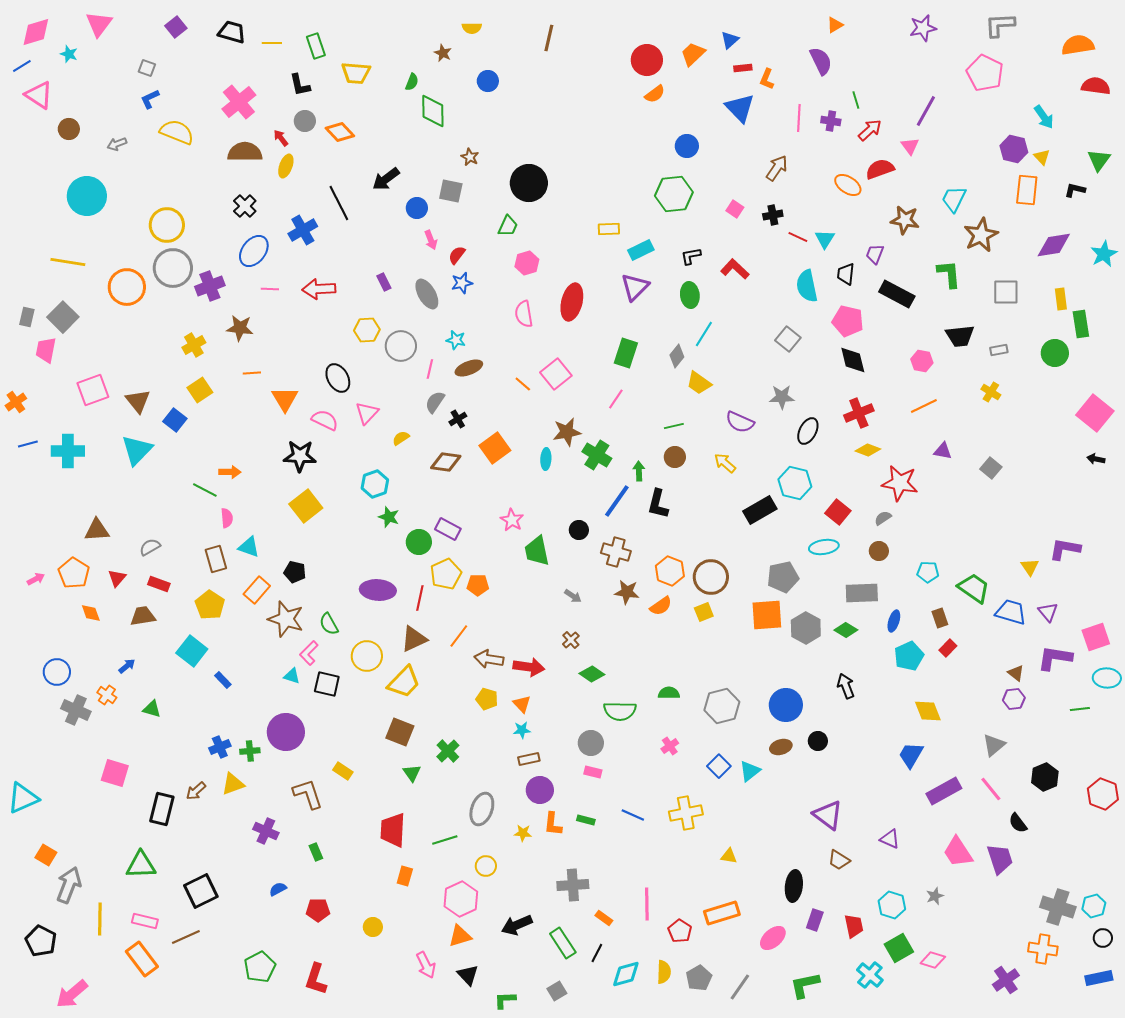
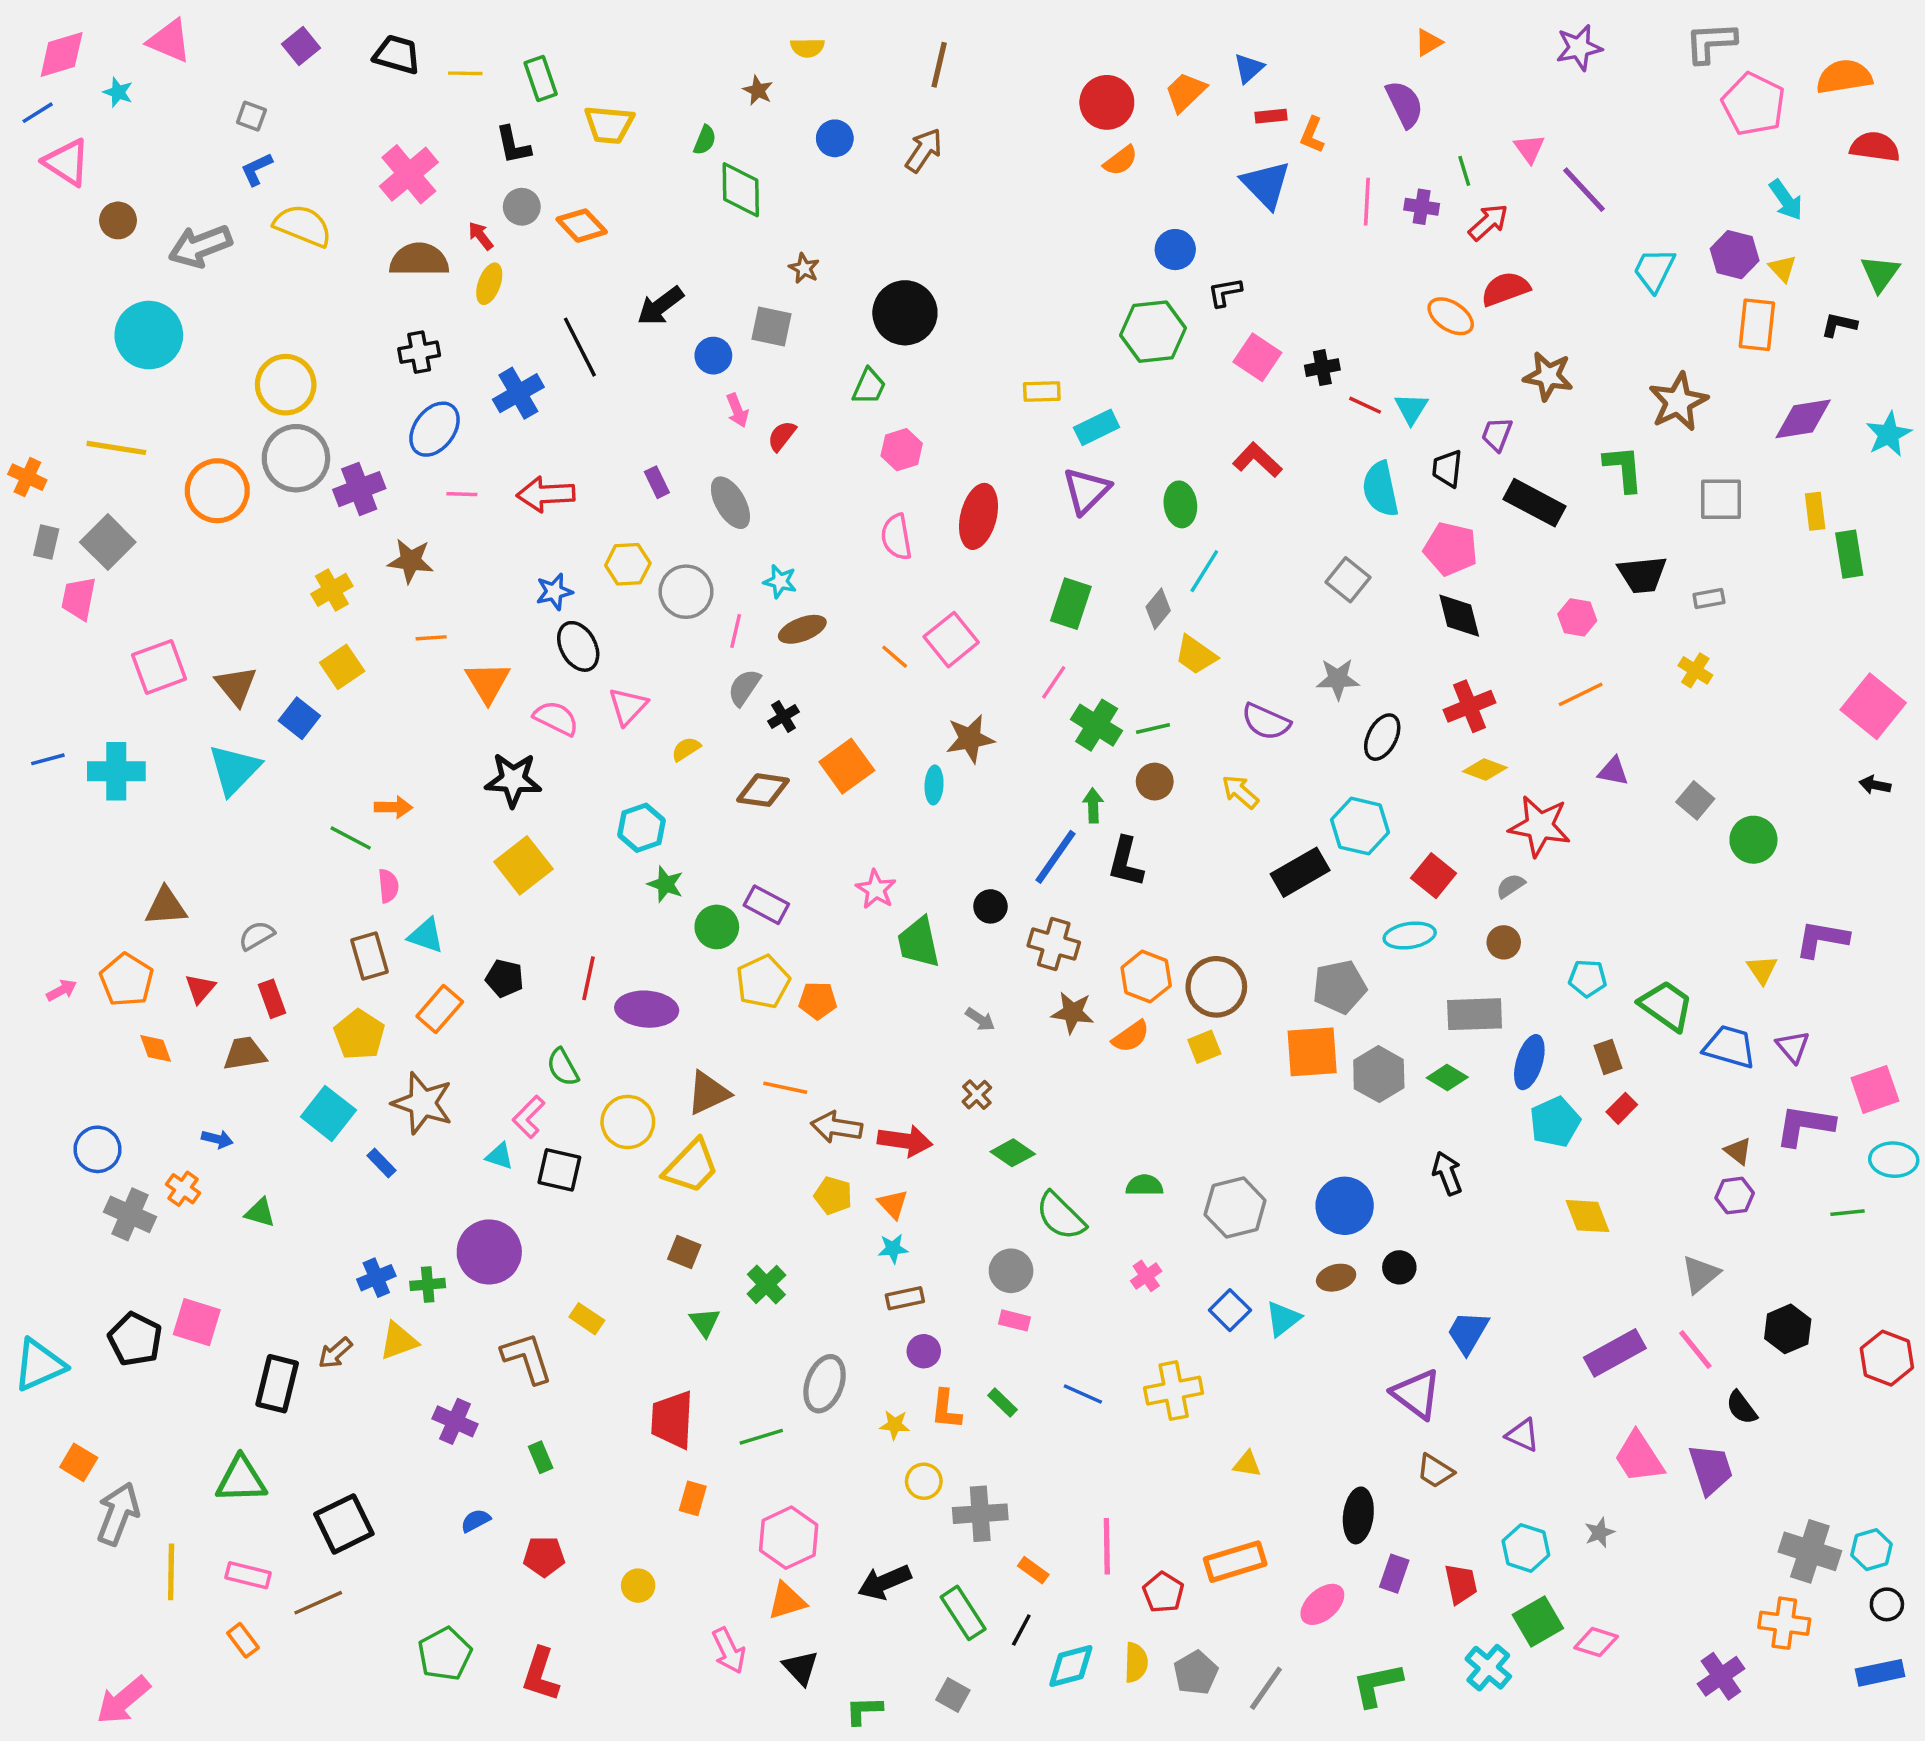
pink triangle: (99, 24) -> (169, 41), turned -44
pink pentagon: (985, 73) -> (1753, 104), moved
purple line: (926, 111) -> (1584, 190), turned -72
gray arrow: (117, 144) -> (200, 246), size x1.8
pink triangle: (910, 146) -> (1529, 149), moved
brown arrow: (777, 168) -> (924, 150), moved
cyan trapezoid: (954, 199) -> (1654, 270), moved
black cross: (245, 206) -> (419, 352), turned 35
pink square: (735, 209) -> (1257, 357), size x1.5
black L-shape: (691, 256) -> (1225, 292), moved
blue star: (462, 283) -> (554, 592), moved
green circle: (1055, 353) -> (1753, 840), moved
orange cross: (16, 402) -> (27, 477), moved, turned -30
green cross: (597, 455) -> (1097, 725), moved
red rectangle: (159, 584) -> (272, 999), turned 50
red line: (420, 598) -> (588, 978), moved
brown star: (286, 619) -> (423, 1103), moved
blue ellipse: (894, 621) -> (1529, 1062), size x1.4
orange line: (459, 636) -> (785, 1088), turned 65
blue arrow: (127, 666) -> (217, 1139), turned 54
green semicircle: (620, 711) -> (1061, 1216), turned 44
brown square: (400, 732) -> (684, 1252), size x0.7
blue trapezoid: (911, 755) -> (1468, 1332), moved
purple circle: (540, 790) -> (924, 1351), size x0.7
green rectangle: (586, 820) -> (1002, 1403), turned 30
yellow circle: (486, 866) -> (924, 1481), moved
black pentagon: (41, 941) -> (135, 1339), moved
orange rectangle: (142, 959) -> (243, 1640), size x0.6
gray square: (557, 991) -> (953, 1695), turned -30

